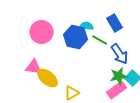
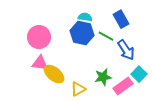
cyan semicircle: (87, 26) -> (85, 17), moved
pink circle: (42, 32) -> (39, 37), moved
green star: (119, 76) -> (103, 77), moved

